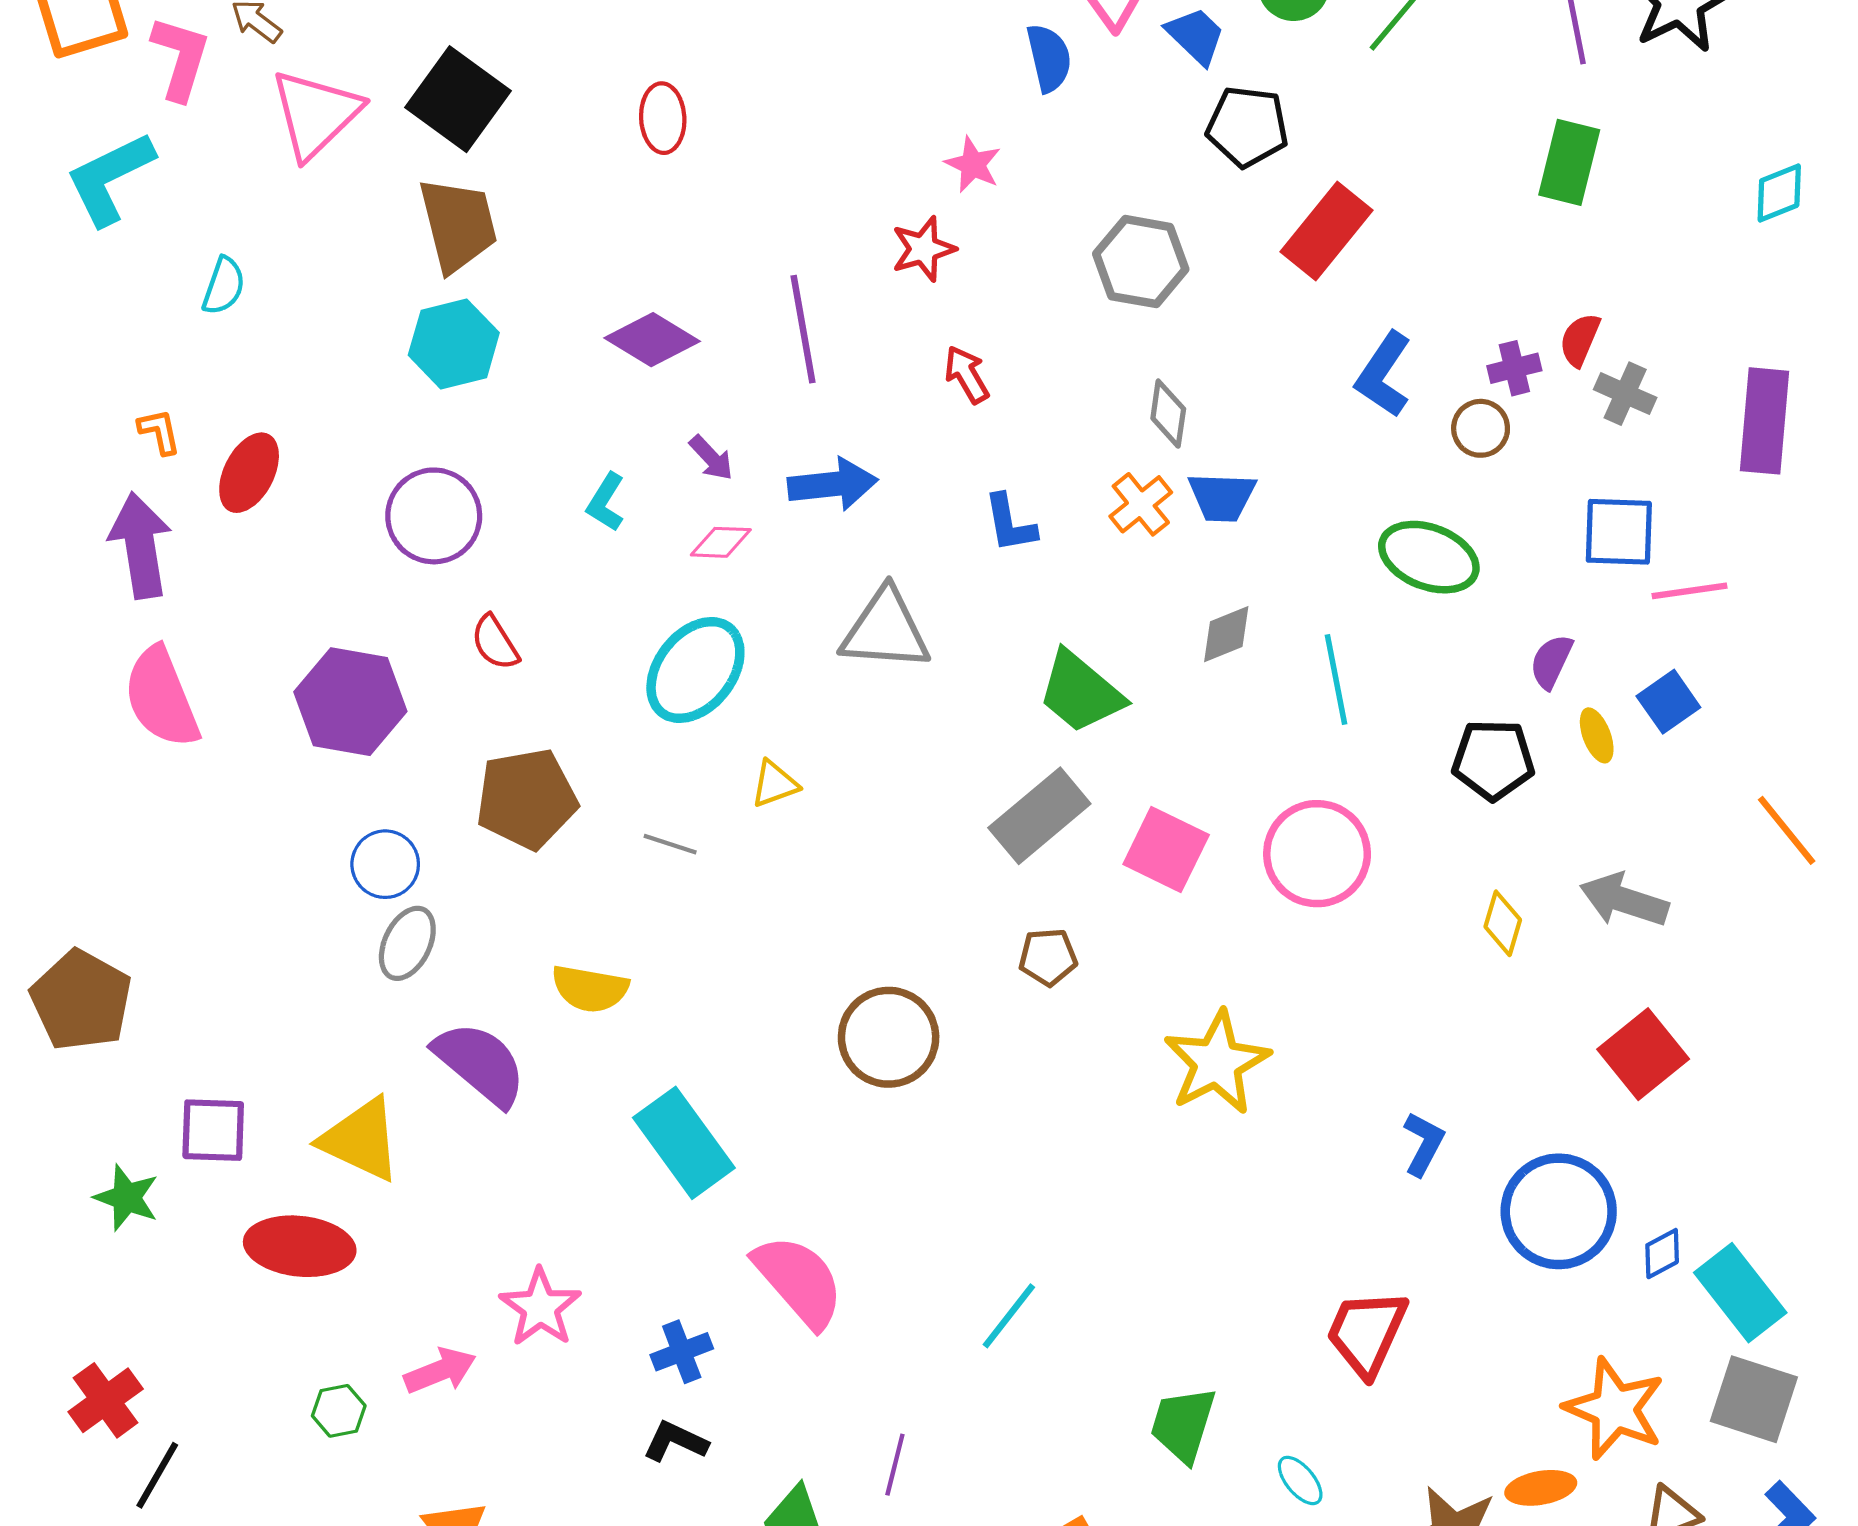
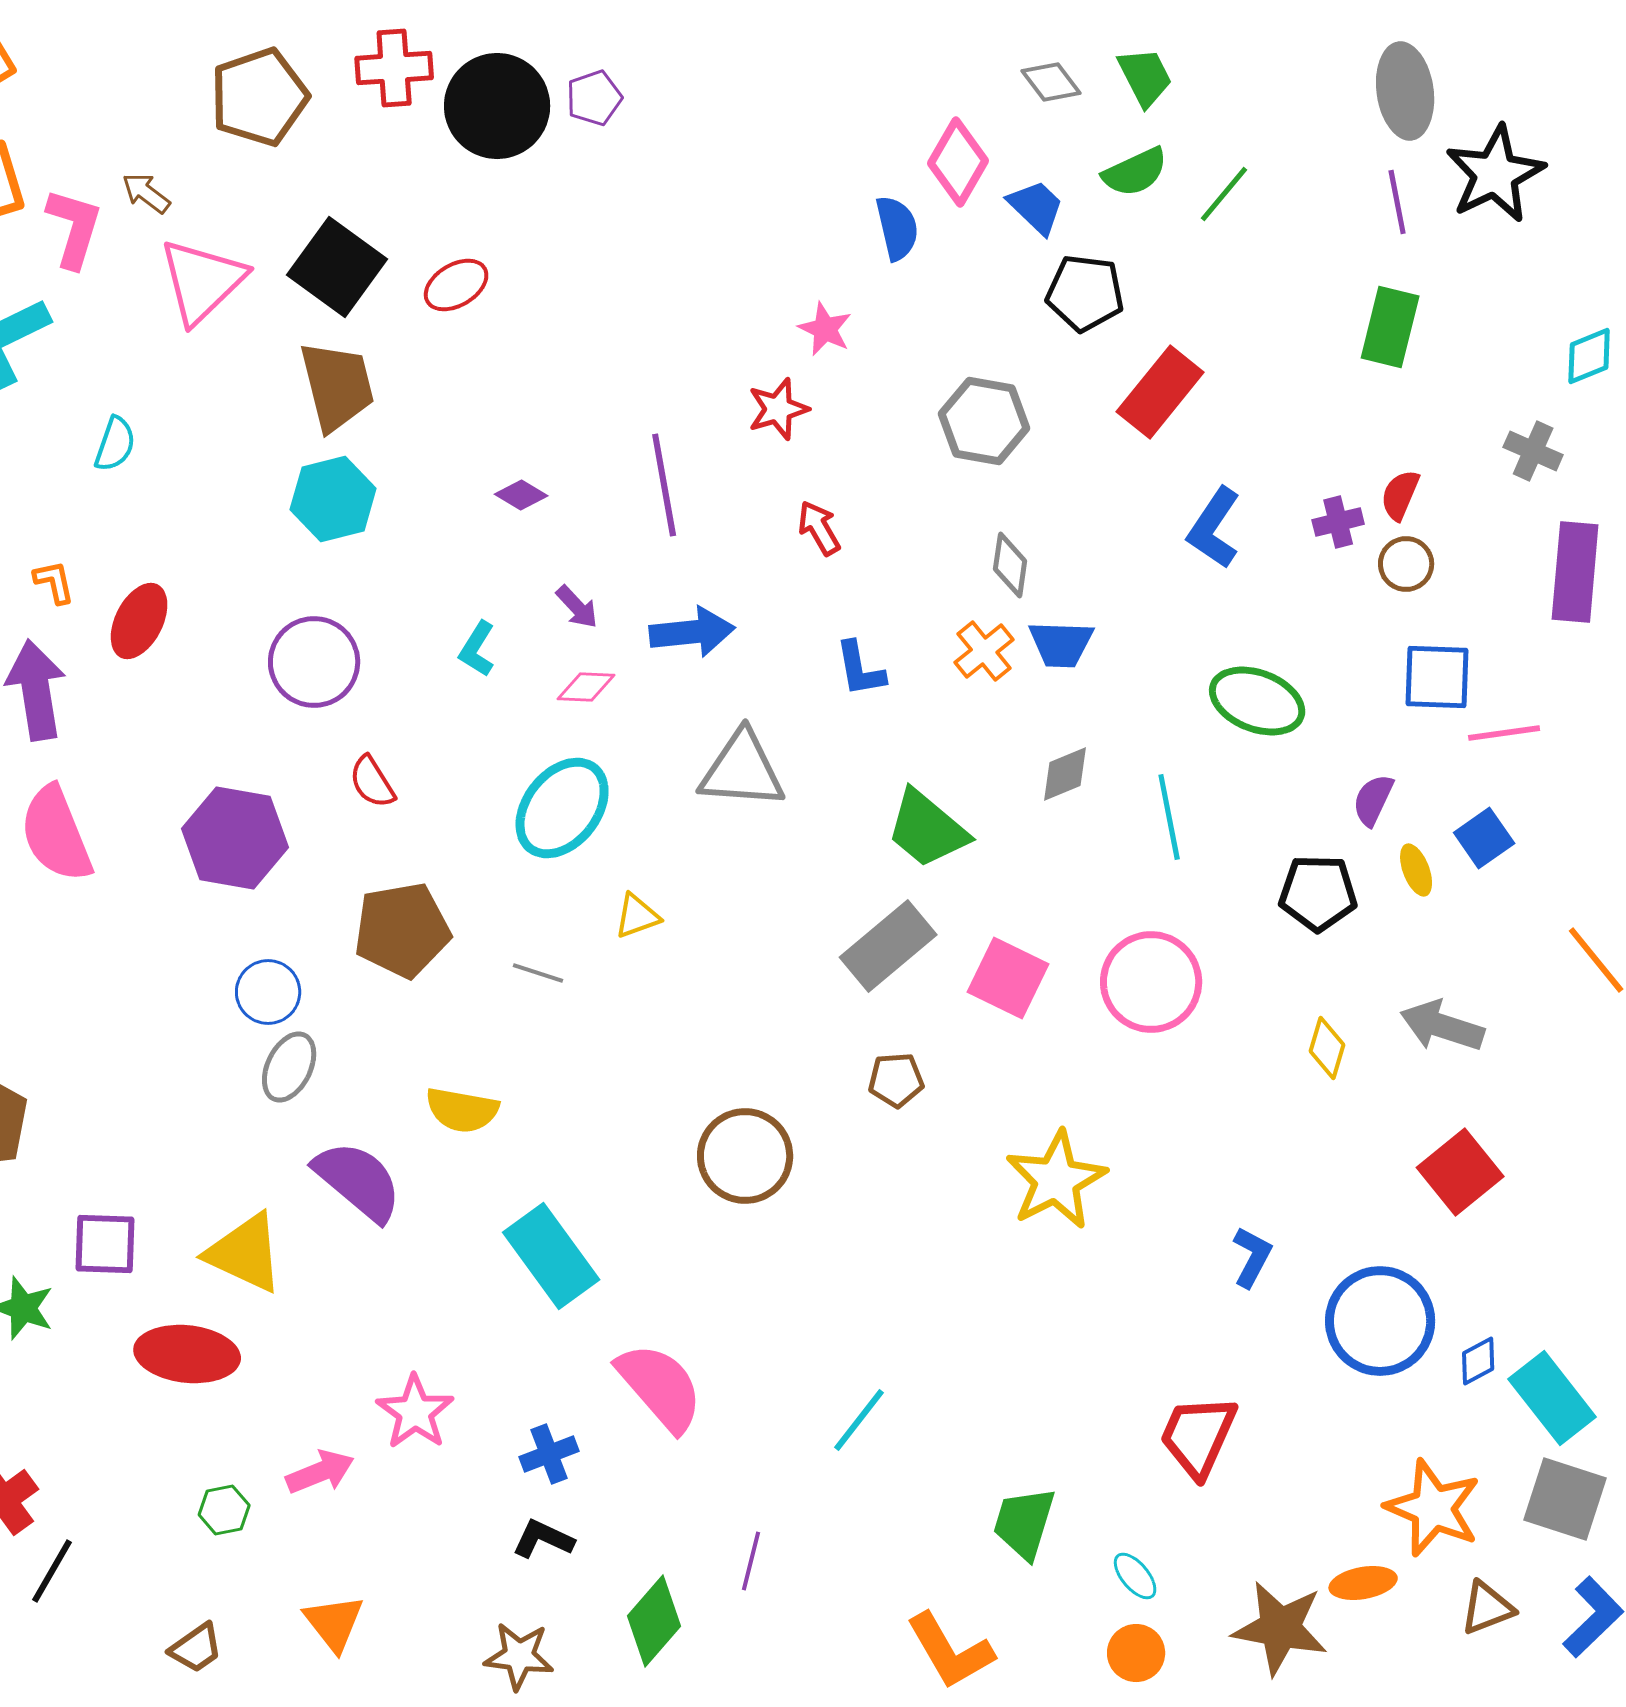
red ellipse: (663, 118) -> (456, 285), moved, turned 62
purple diamond: (652, 340) -> (521, 495), size x0.6
gray cross: (1625, 394) -> (1533, 451), moved
brown circle: (1481, 428) -> (1406, 564), moved

